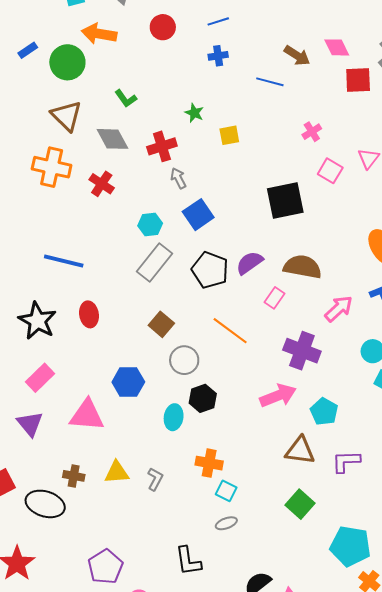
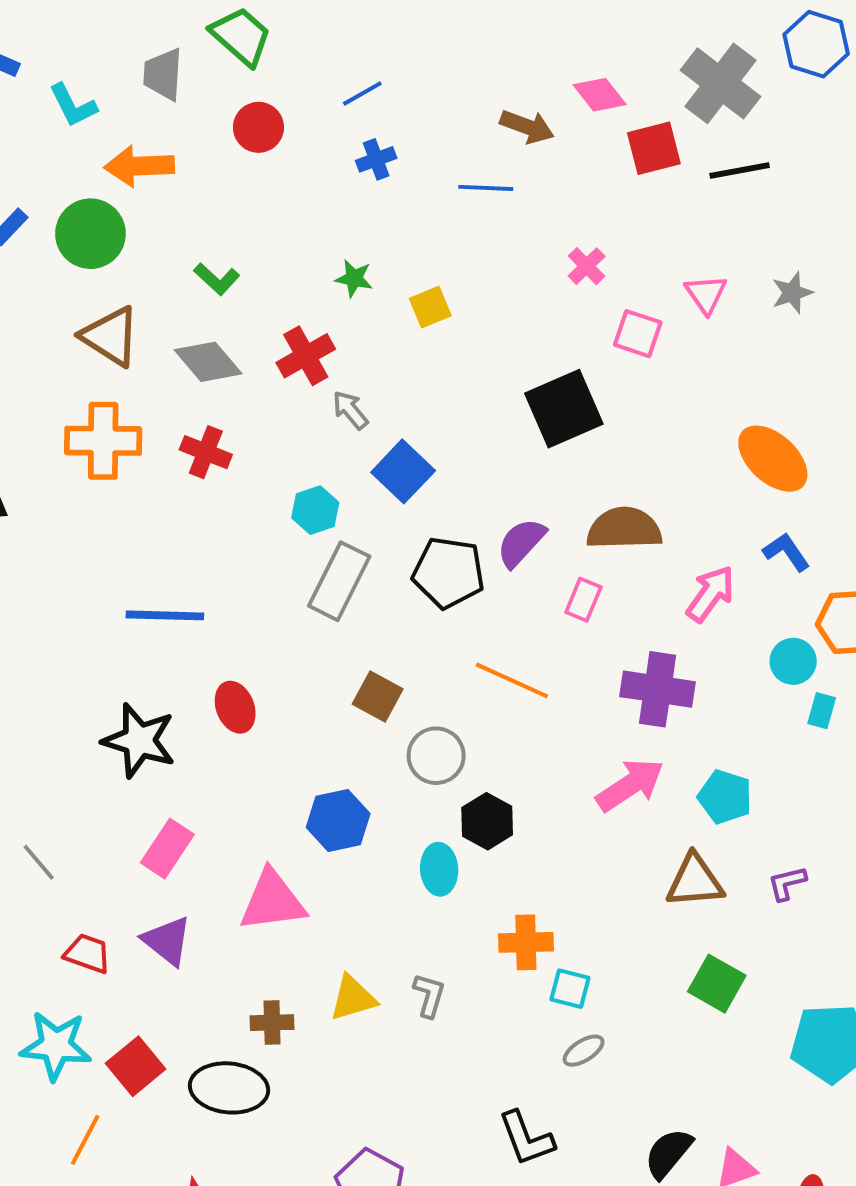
purple L-shape: (346, 461) -> (787, 883), size x0.7

